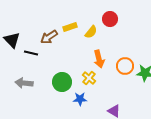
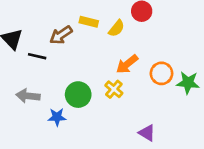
yellow rectangle: (70, 27) -> (89, 22), turned 32
orange arrow: (99, 59) -> (127, 64), turned 66
blue star: (80, 99) -> (57, 117), moved

